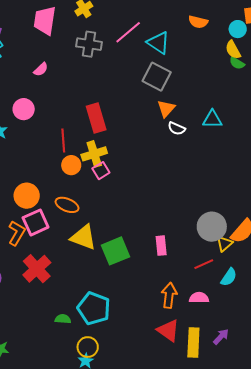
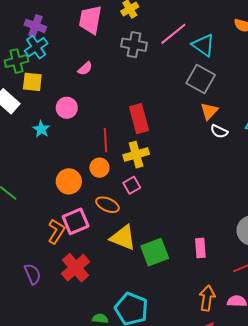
orange circle: (71, 165) -> (99, 168), moved
pink square: (101, 171) -> (132, 185), moved
orange circle: (27, 196) -> (69, 181), moved

